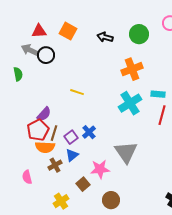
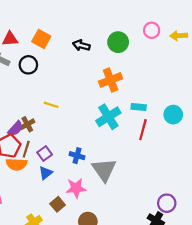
black circle: (46, 55) -> (28, 65), moved
blue cross: (89, 132) -> (77, 156), moved, turned -32
brown cross: (55, 165) -> (27, 124), moved

